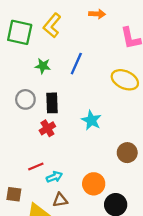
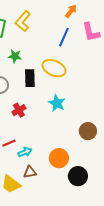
orange arrow: (97, 14) -> (71, 11), moved, turned -56
blue line: (76, 64) -> (64, 37), moved
yellow ellipse: (125, 80) -> (54, 68), moved
black rectangle: (52, 103) -> (30, 78), moved

